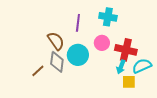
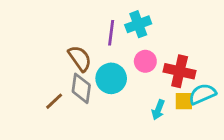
cyan cross: (108, 17) -> (138, 24), moved, turned -30
cyan arrow: (121, 67) -> (158, 110), moved
yellow square: (129, 82) -> (184, 101), moved

